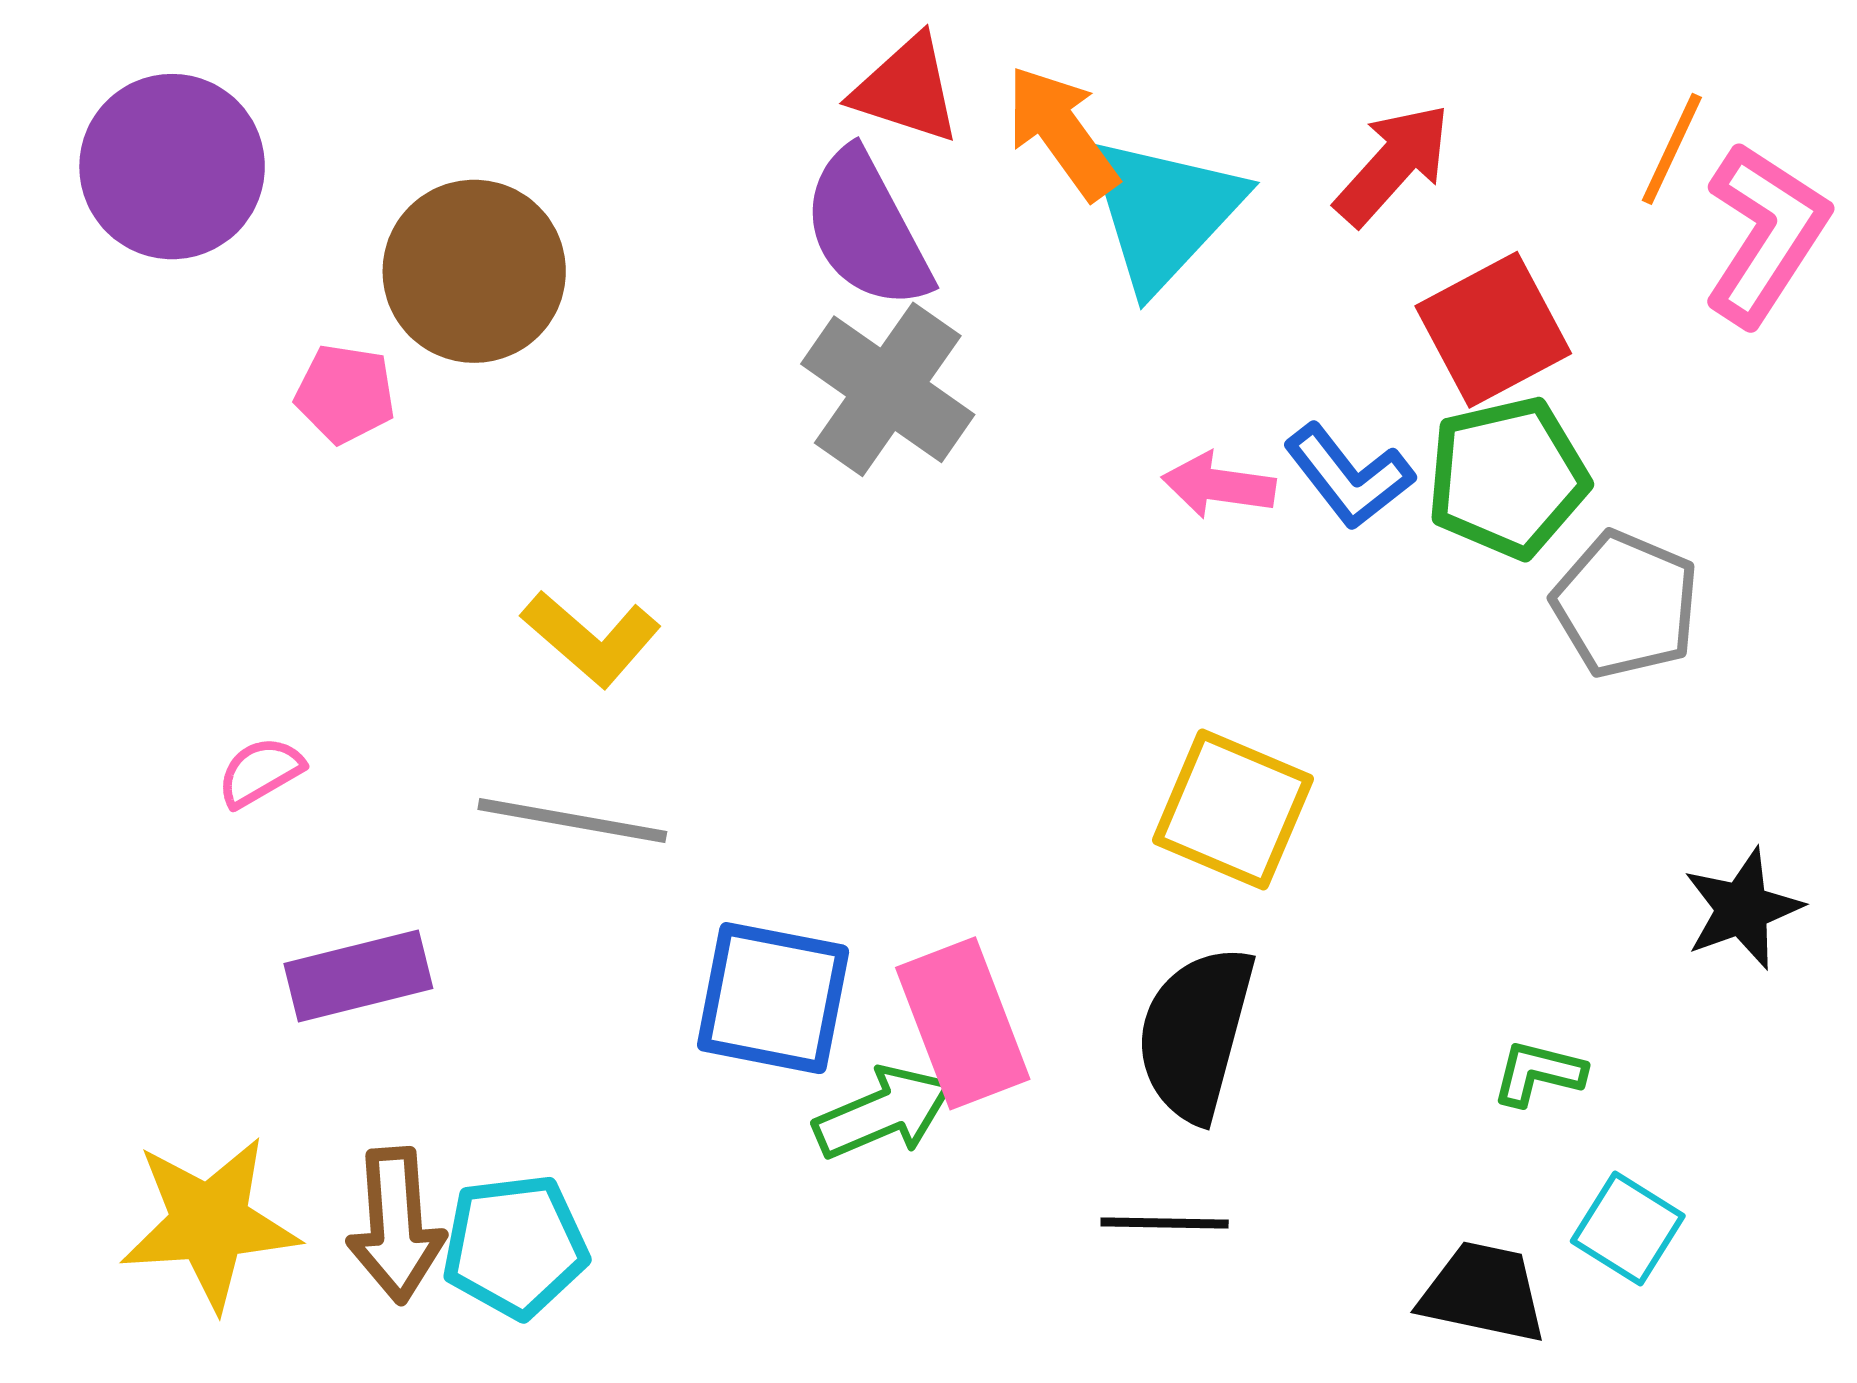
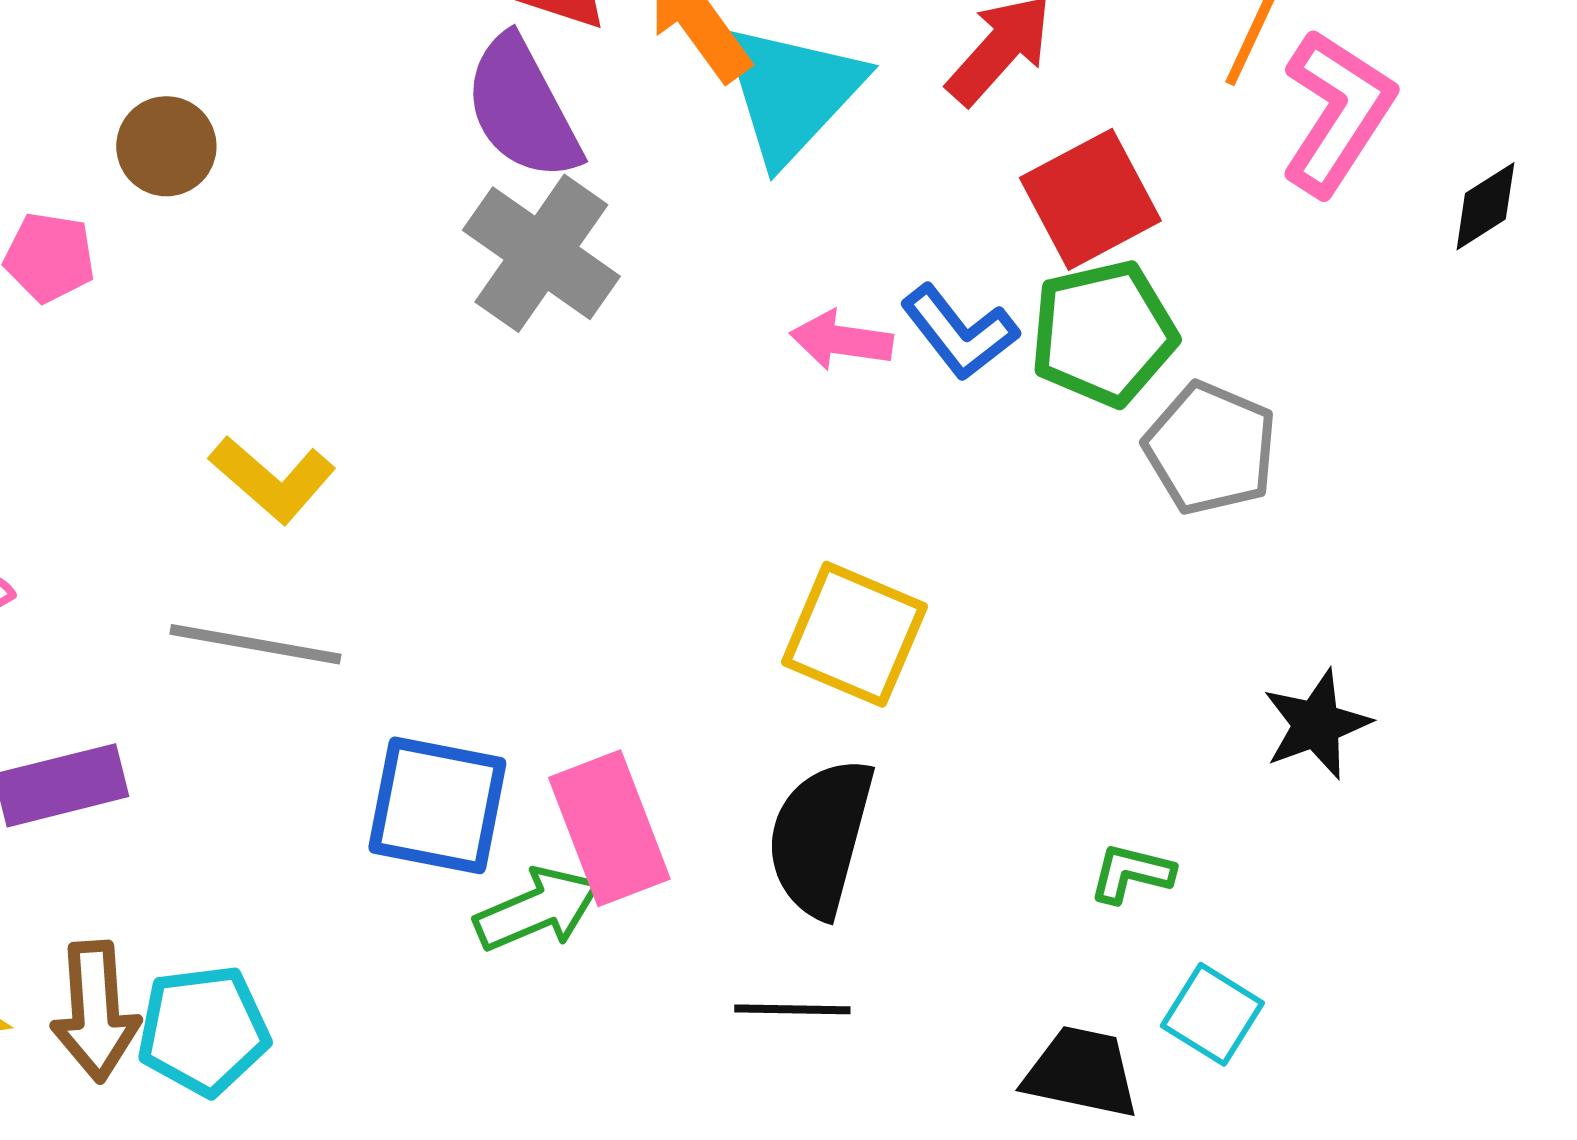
brown circle: (474, 271) -> (166, 146), size x0.6

